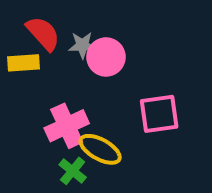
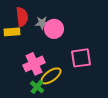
red semicircle: (43, 33) -> (22, 17), turned 36
yellow ellipse: (100, 149) -> (51, 76), turned -65

